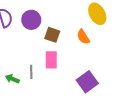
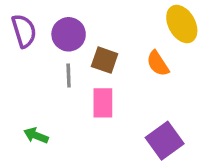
gray line: (31, 72) -> (69, 75), moved

